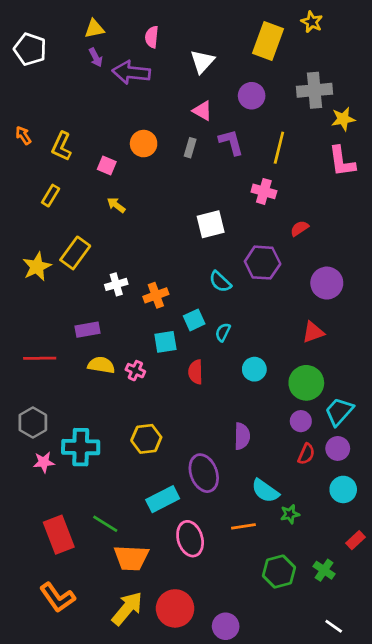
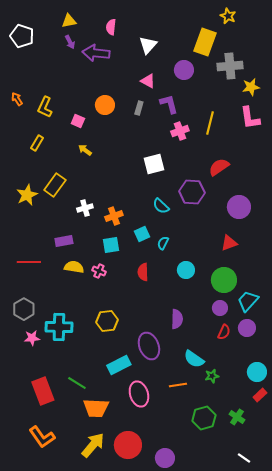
yellow rectangle: (268, 41) -> (205, 42), moved
yellow line: (279, 148) -> (210, 123), moved
pink cross: (264, 191) -> (180, 131), moved, turned -36
red semicircle: (299, 228) -> (219, 167), size x1.5
cyan square: (165, 342) -> (111, 245), moved
cyan circle: (343, 489) -> (257, 372), moved

